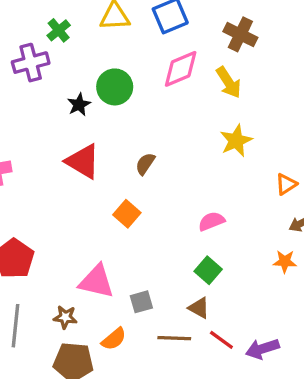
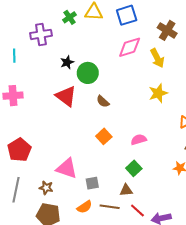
green cross: (59, 30) -> (69, 17), moved
green circle: (115, 87) -> (88, 73), moved
brown semicircle: (145, 164) -> (103, 101), turned -88
orange square: (127, 214) -> (104, 136), moved
brown triangle: (199, 308) -> (126, 190), turned -40
orange semicircle: (114, 339) -> (85, 207), moved

